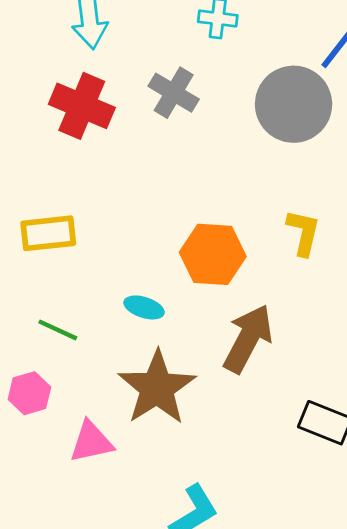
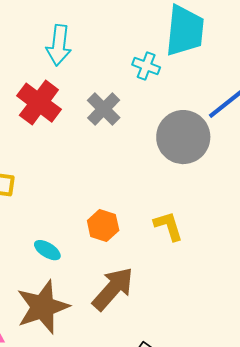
yellow L-shape: (303, 233) -> (168, 226), turned -44
orange hexagon: (213, 254) -> (103, 226), size x0.7

